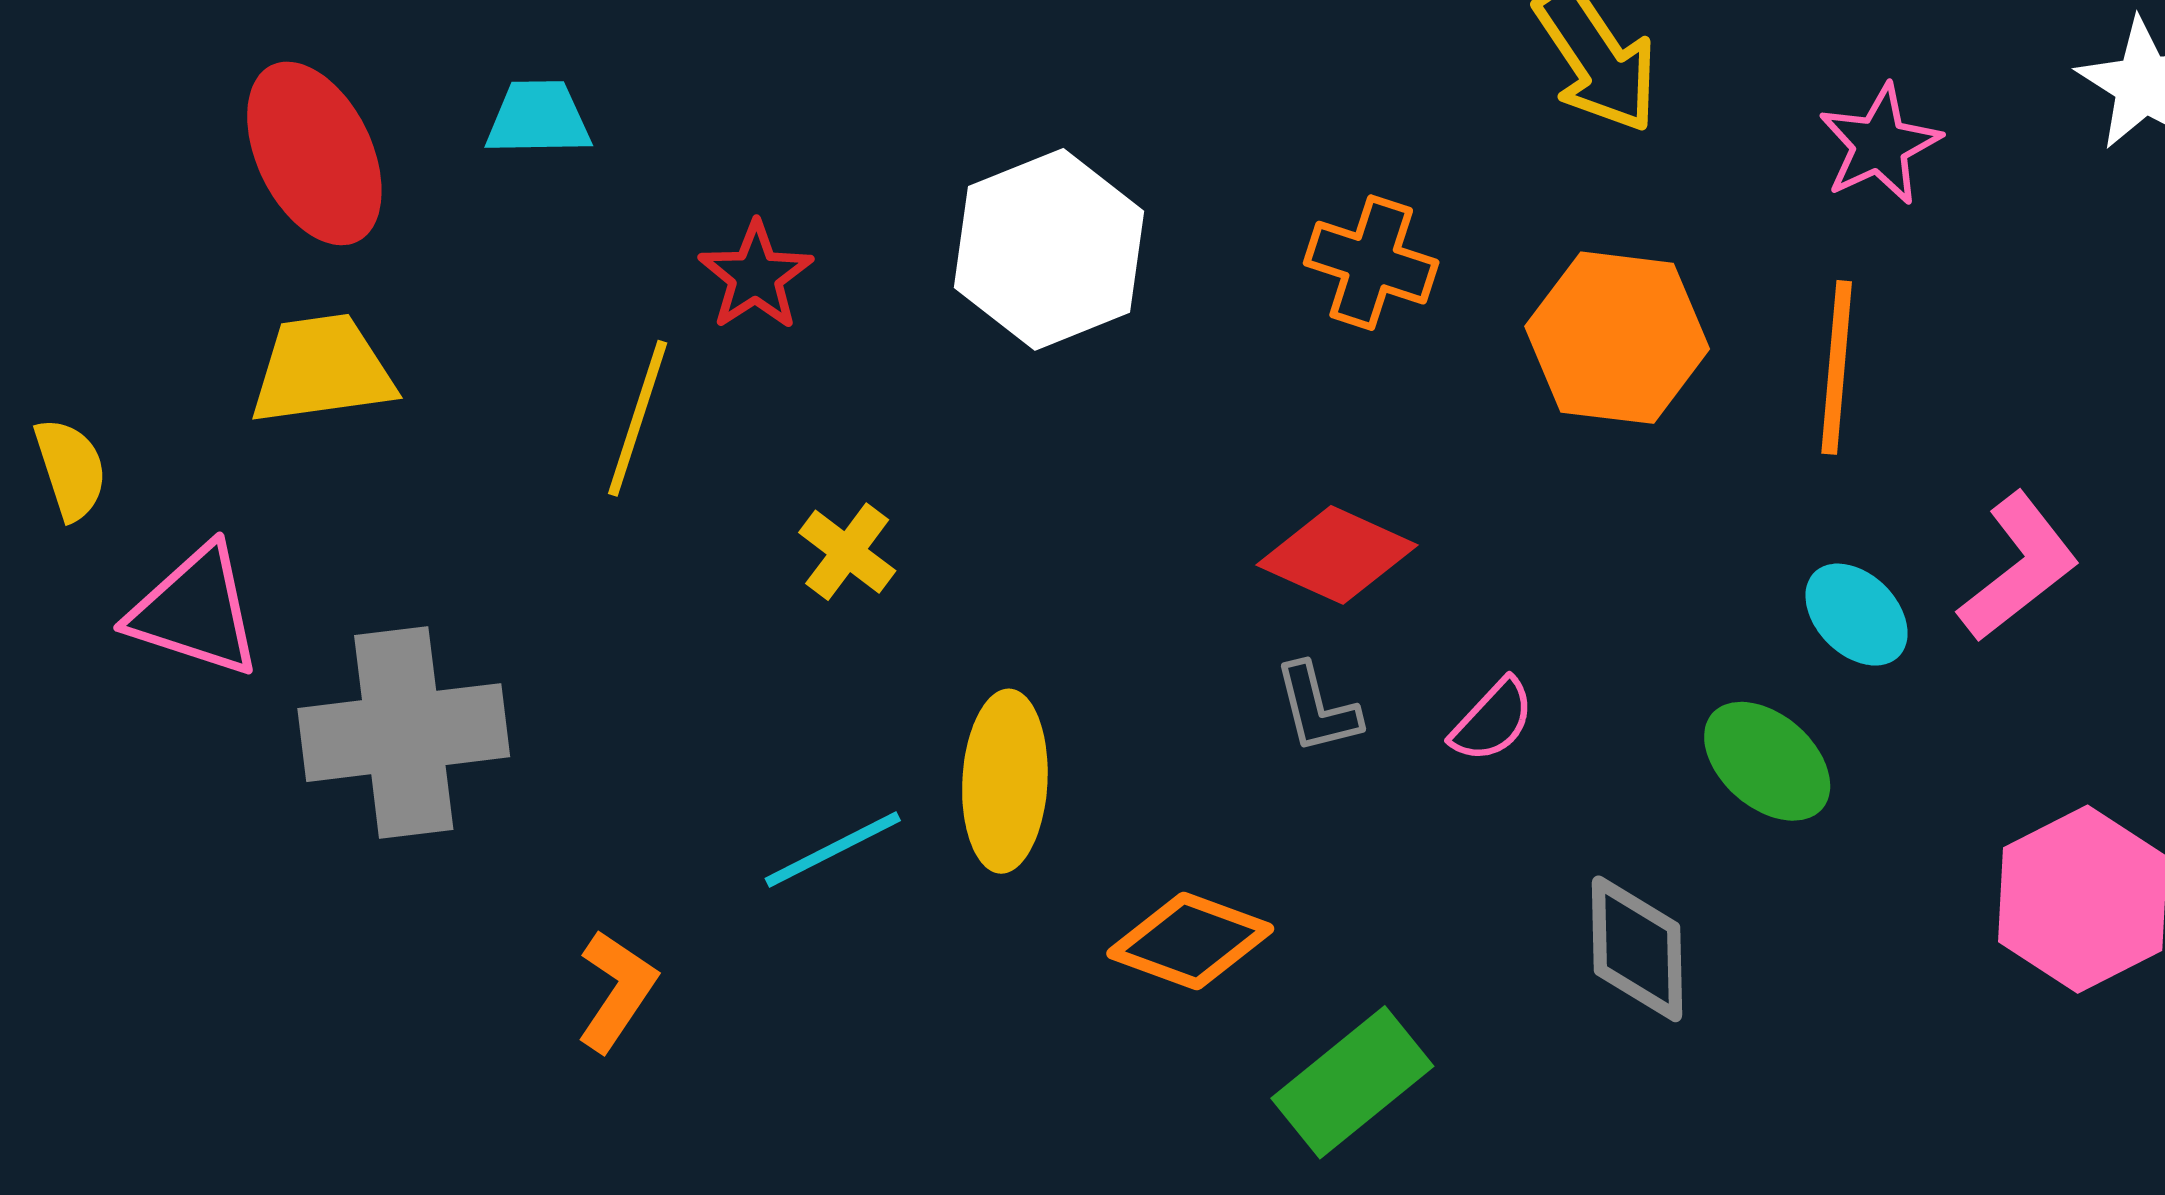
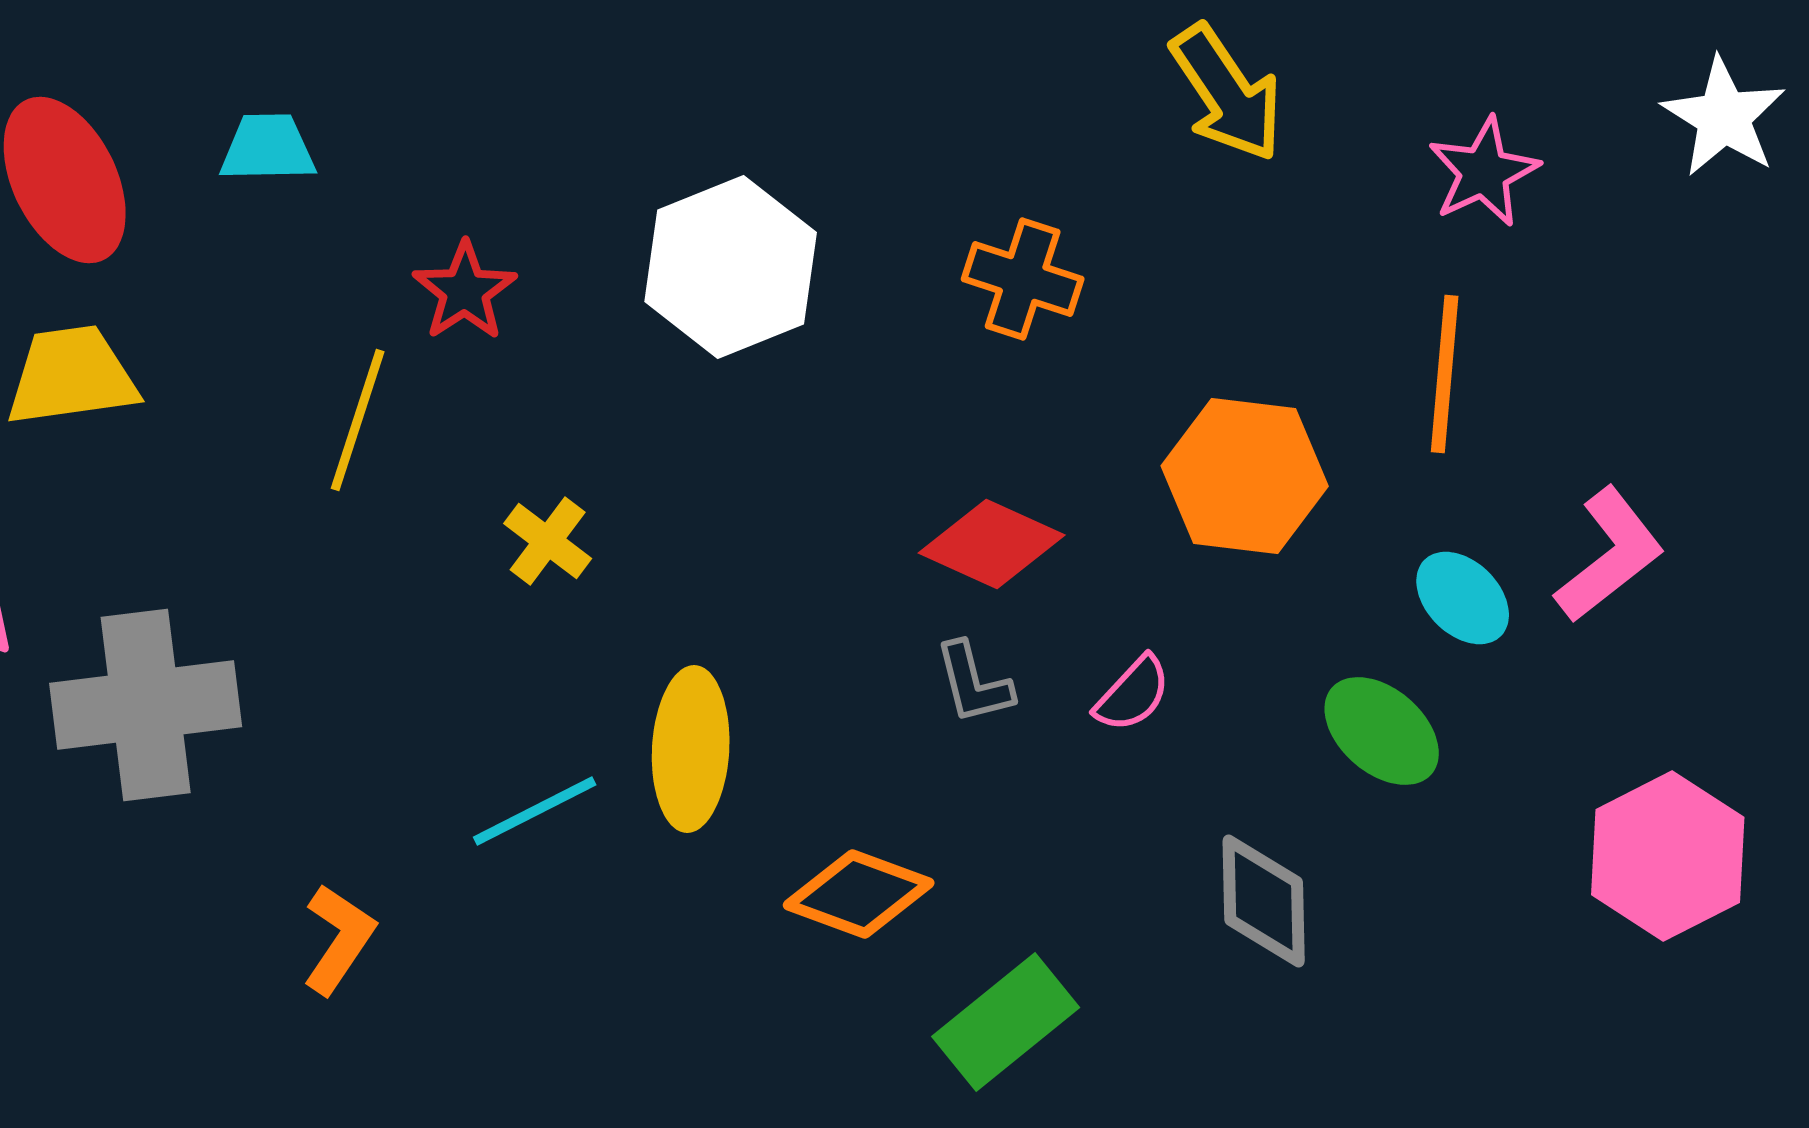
orange hexagon: (1617, 338) -> (1245, 476), moved

